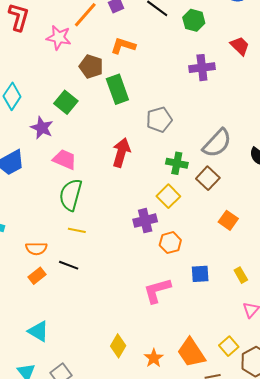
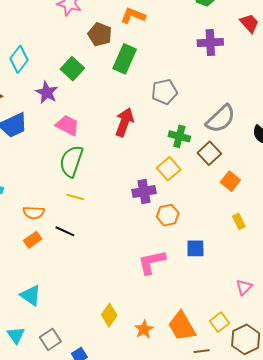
green rectangle: (117, 89) -> (125, 59), turned 40
orange square: (228, 220) -> (230, 181), moved
yellow rectangle: (241, 275) -> (239, 221), moved

